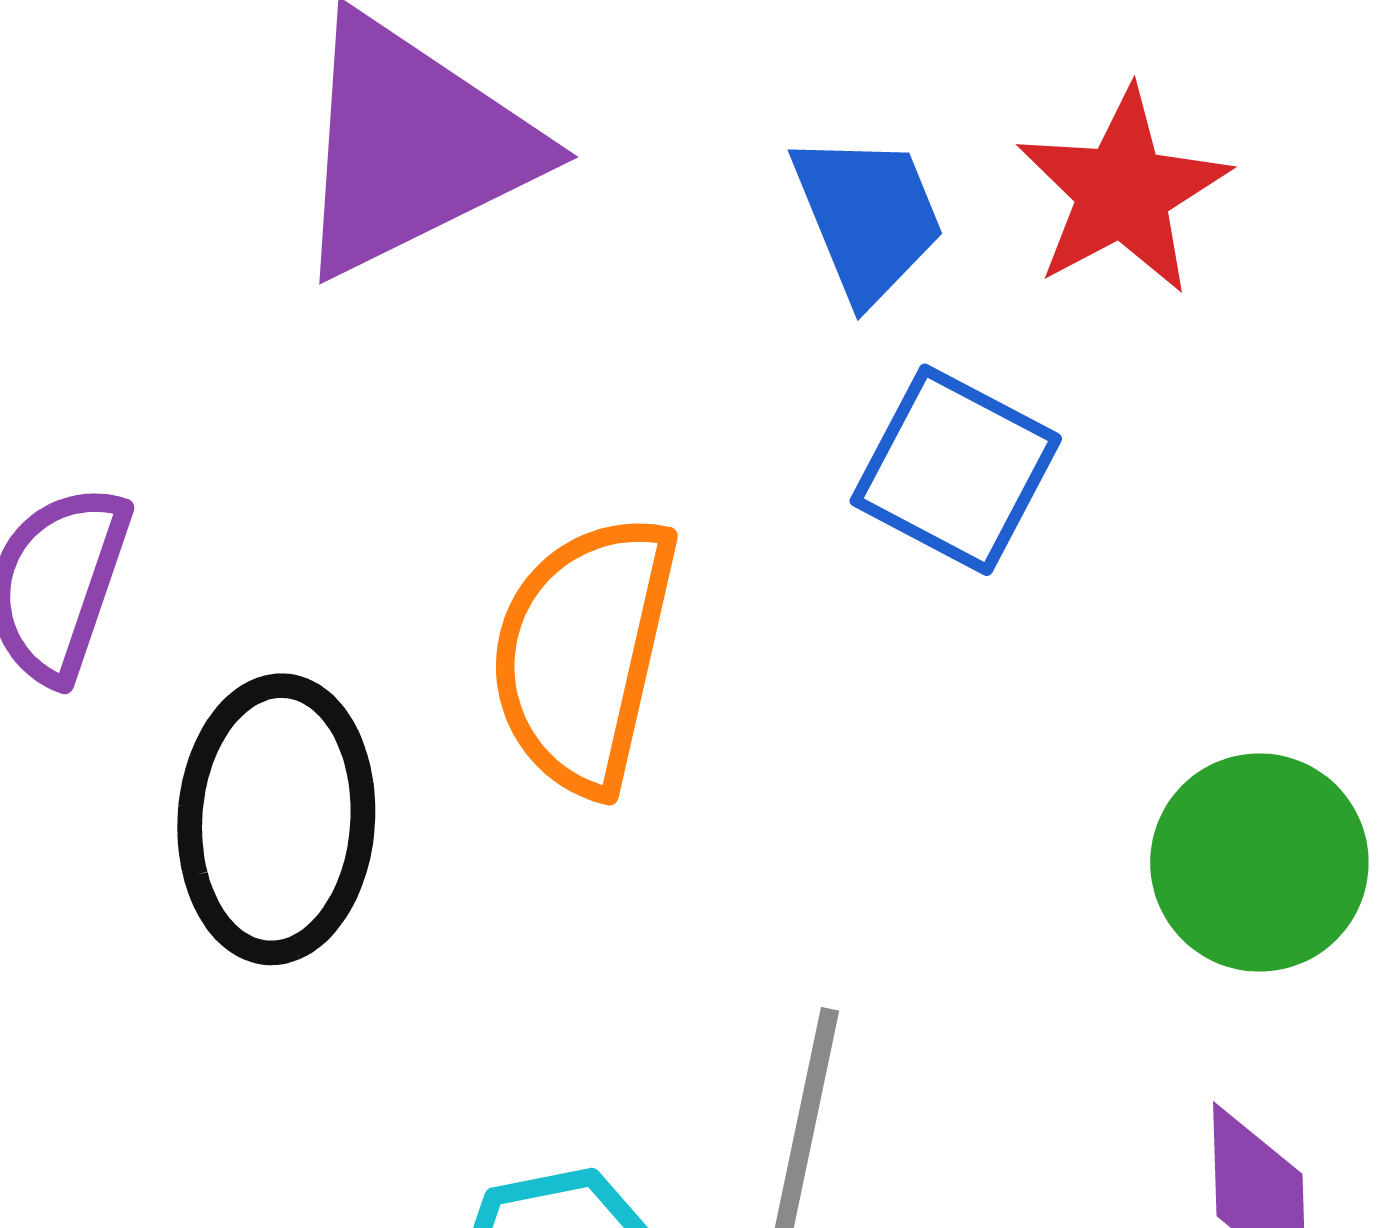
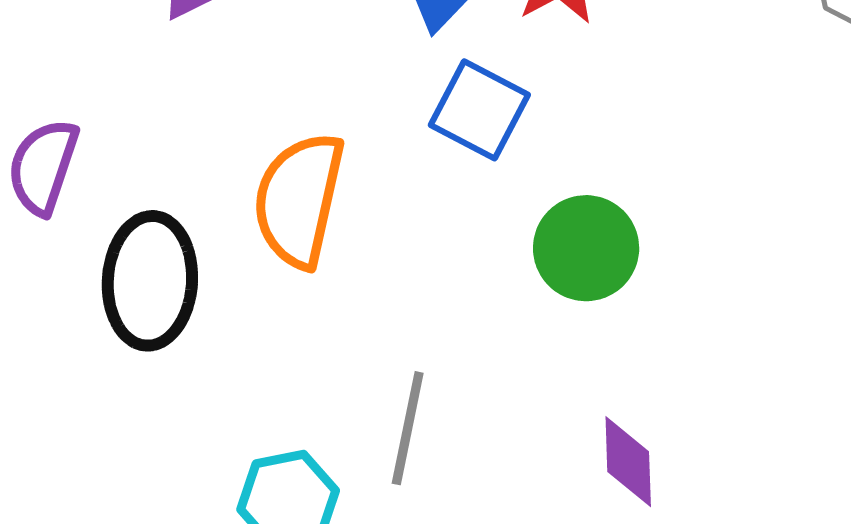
green circle: (1259, 863) -> (586, 248), moved

